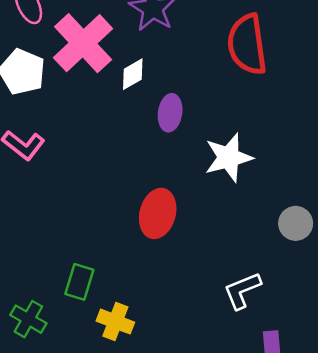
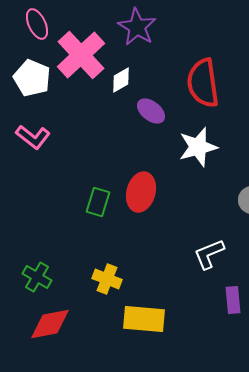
red semicircle: (247, 44) -> (203, 83), moved
purple ellipse: (170, 113) -> (151, 111), turned -60
green rectangle: (79, 282) -> (98, 202), moved

